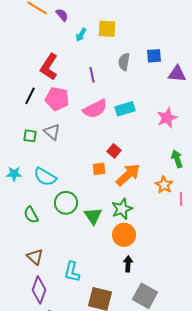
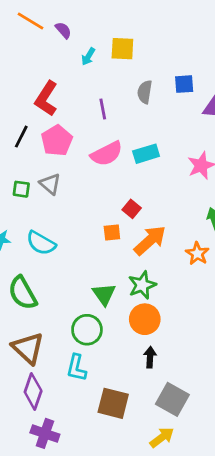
pink pentagon: (57, 99) -> (57, 141), turned 30
green circle: (66, 203) -> (87, 330), moved
green semicircle: (31, 215) -> (23, 293), size x1.5
brown triangle: (35, 257) -> (28, 348), size x1.5

